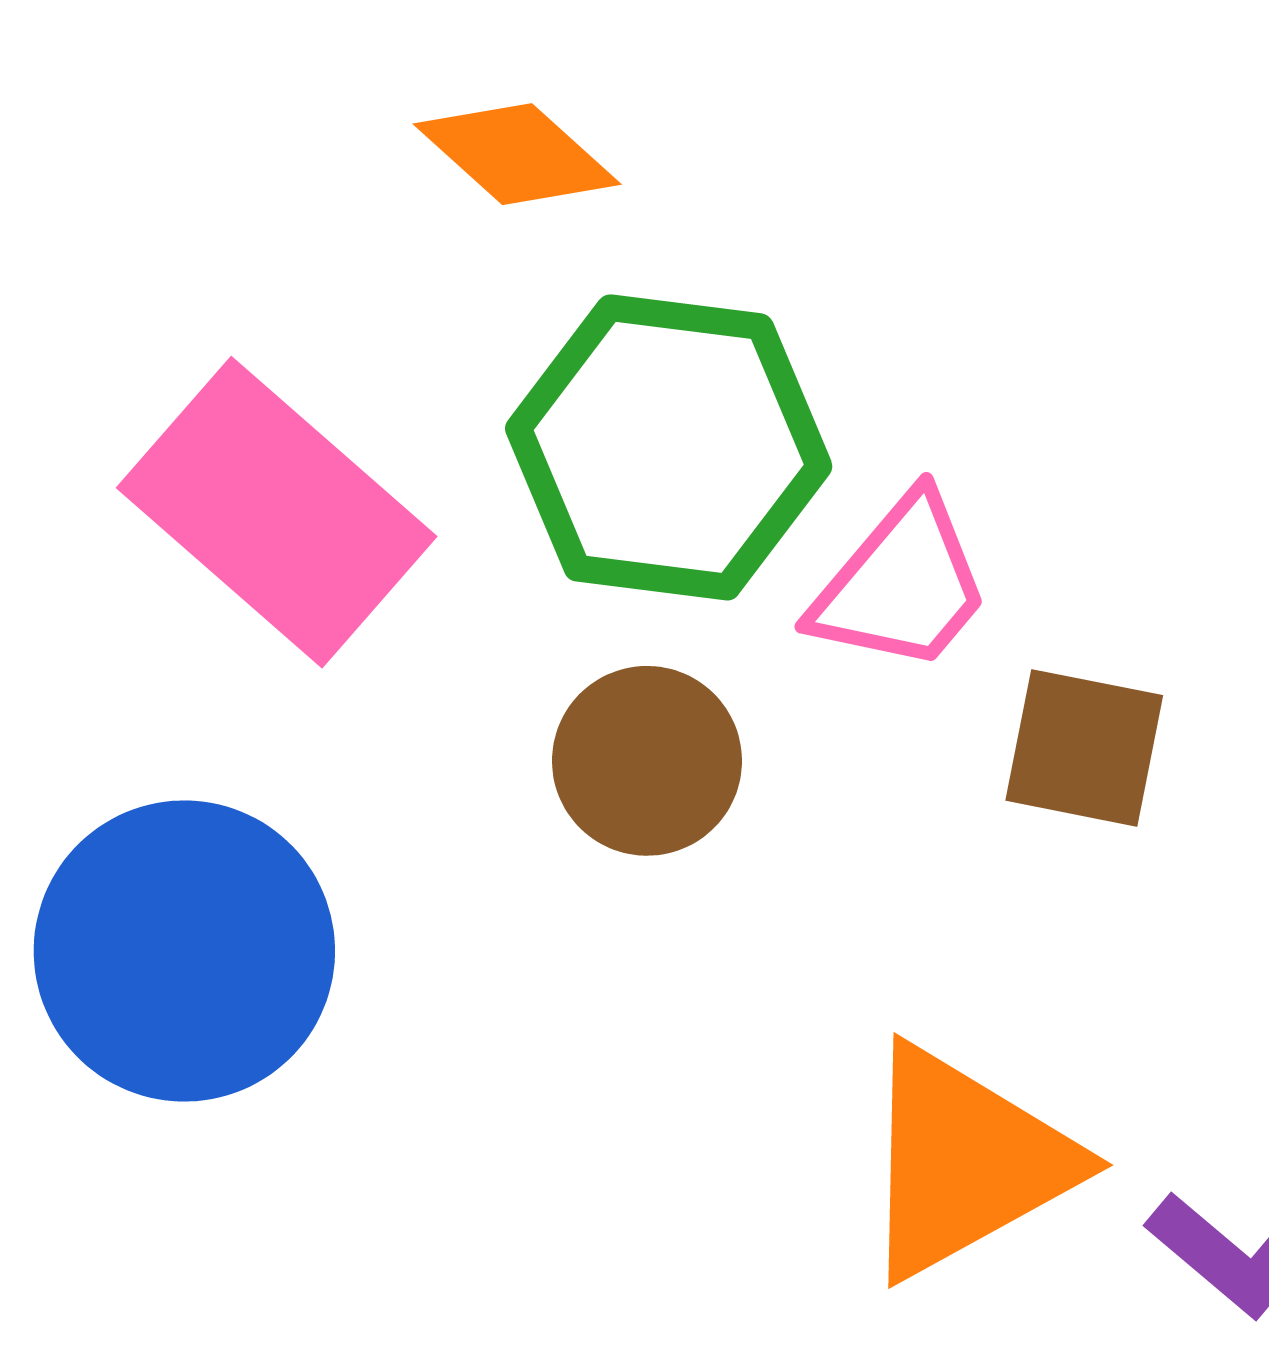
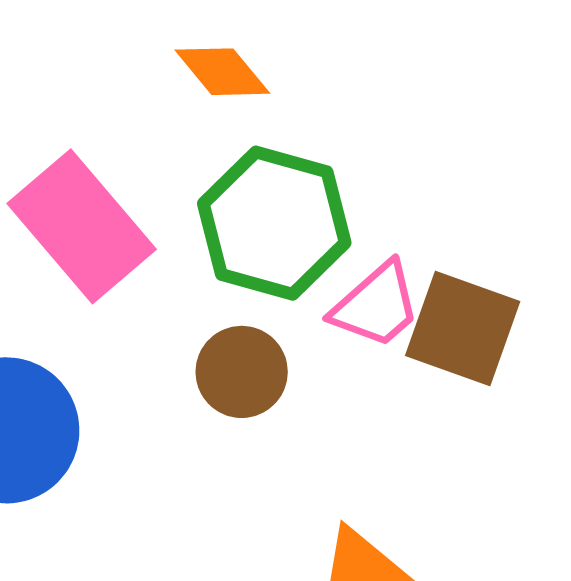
brown square: (1084, 748) -> (463, 328), moved, size x1.4

